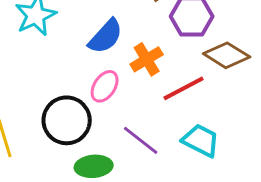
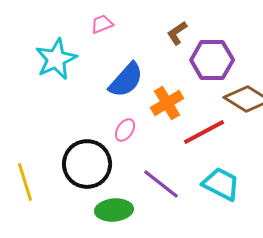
pink ellipse: (105, 86) -> (125, 130), size x0.7

